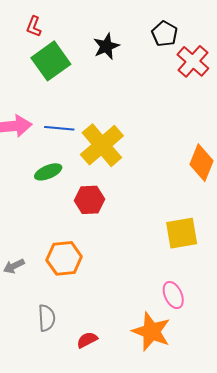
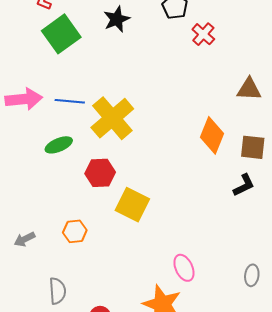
red cross: (193, 61) -> (203, 34), size x0.7
yellow square: (182, 233) -> (132, 205), moved, turned 36
orange hexagon: (64, 258) -> (75, 231), size x0.7

